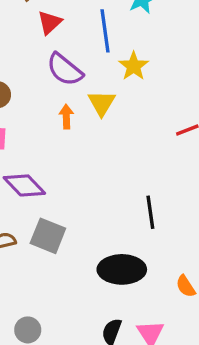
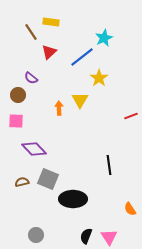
blue line: (105, 31) -> (82, 57), turned 60
purple semicircle: (65, 70) -> (31, 78), moved, size x0.6
black ellipse: (122, 269) -> (73, 199), moved

